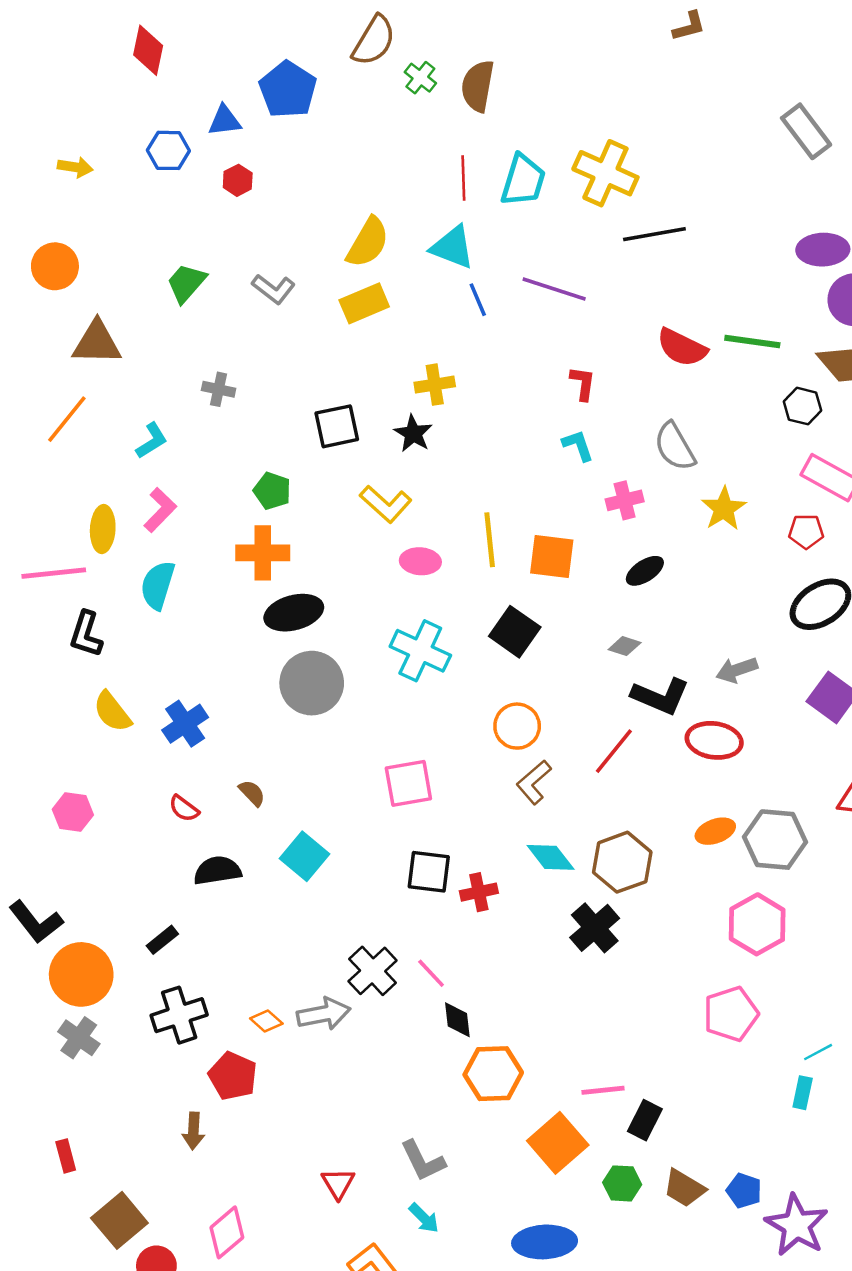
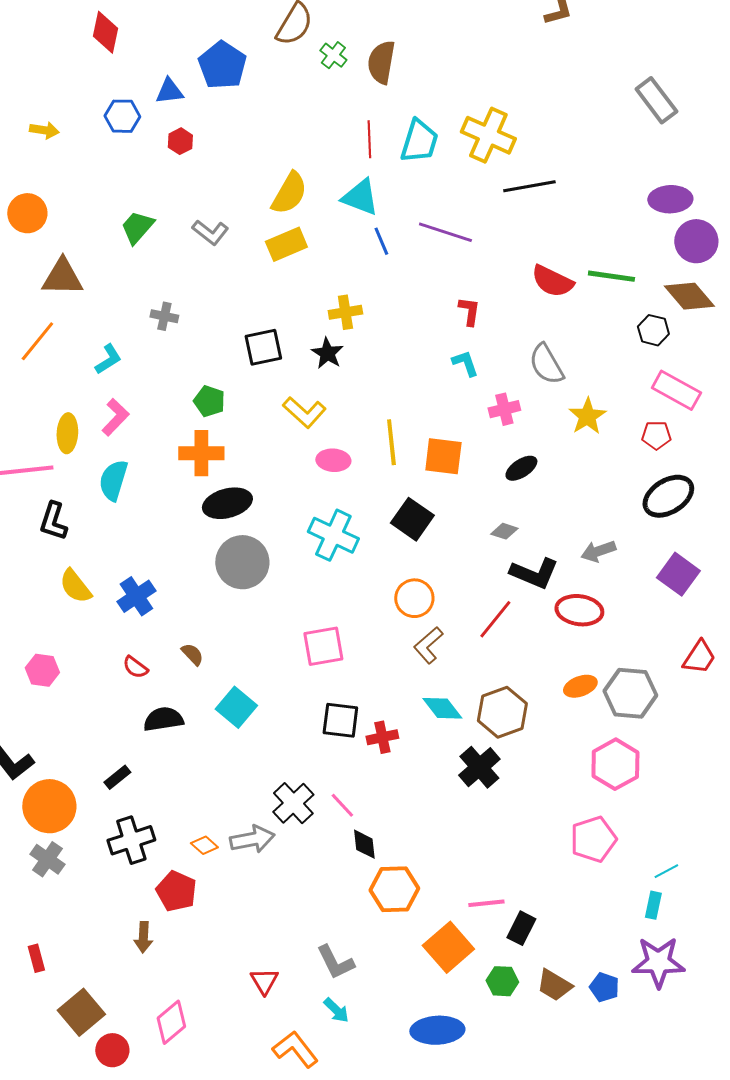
purple star: (797, 1225) -> (658, 962), moved, turned -30

